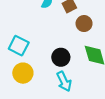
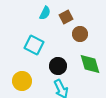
cyan square: (19, 46) -> (34, 45), moved

